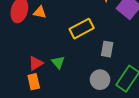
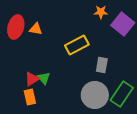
green triangle: (58, 62) -> (44, 78), moved
gray circle: (100, 80) -> (95, 95), size x1.4

